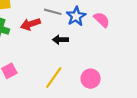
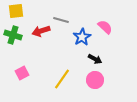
blue star: (76, 16) -> (82, 37), moved
black arrow: (60, 40) -> (95, 59), moved, turned -152

